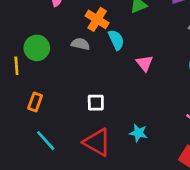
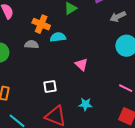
cyan semicircle: (116, 40) -> (58, 37), turned -63
pink triangle: (145, 63) -> (81, 64), moved

